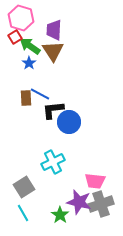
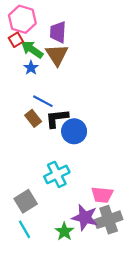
brown rectangle: (26, 98) -> (33, 118), moved, turned -35

